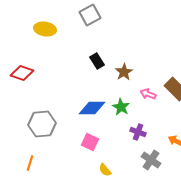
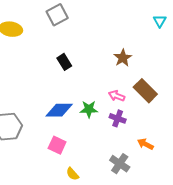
brown star: (124, 72) -> (123, 58), moved
green star: (121, 107) -> (89, 109), turned -30
purple cross: (138, 132) -> (118, 118), moved

